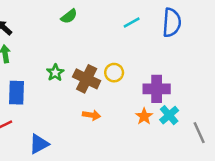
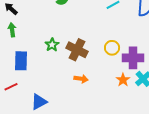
yellow circle: (114, 73) -> (112, 48), moved

